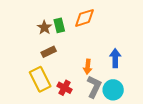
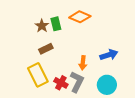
orange diamond: (85, 18) -> (80, 17), turned 40
blue arrow: (115, 58) -> (109, 55), turned 72
gray L-shape: (94, 87) -> (77, 82), moved

